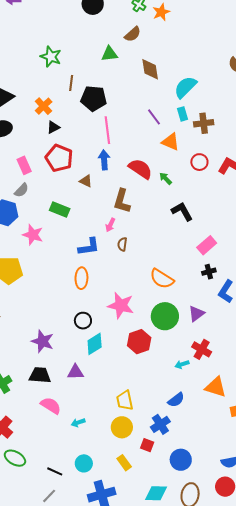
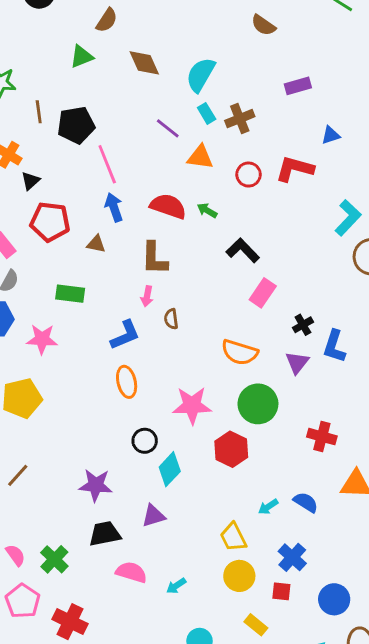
pink rectangle: (207, 245) -> (263, 293), moved
purple triangle: (196, 314) -> (297, 362), moved
cyan arrow: (182, 364) -> (268, 507), moved
blue semicircle: (176, 400) -> (306, 502), moved, turned -96

